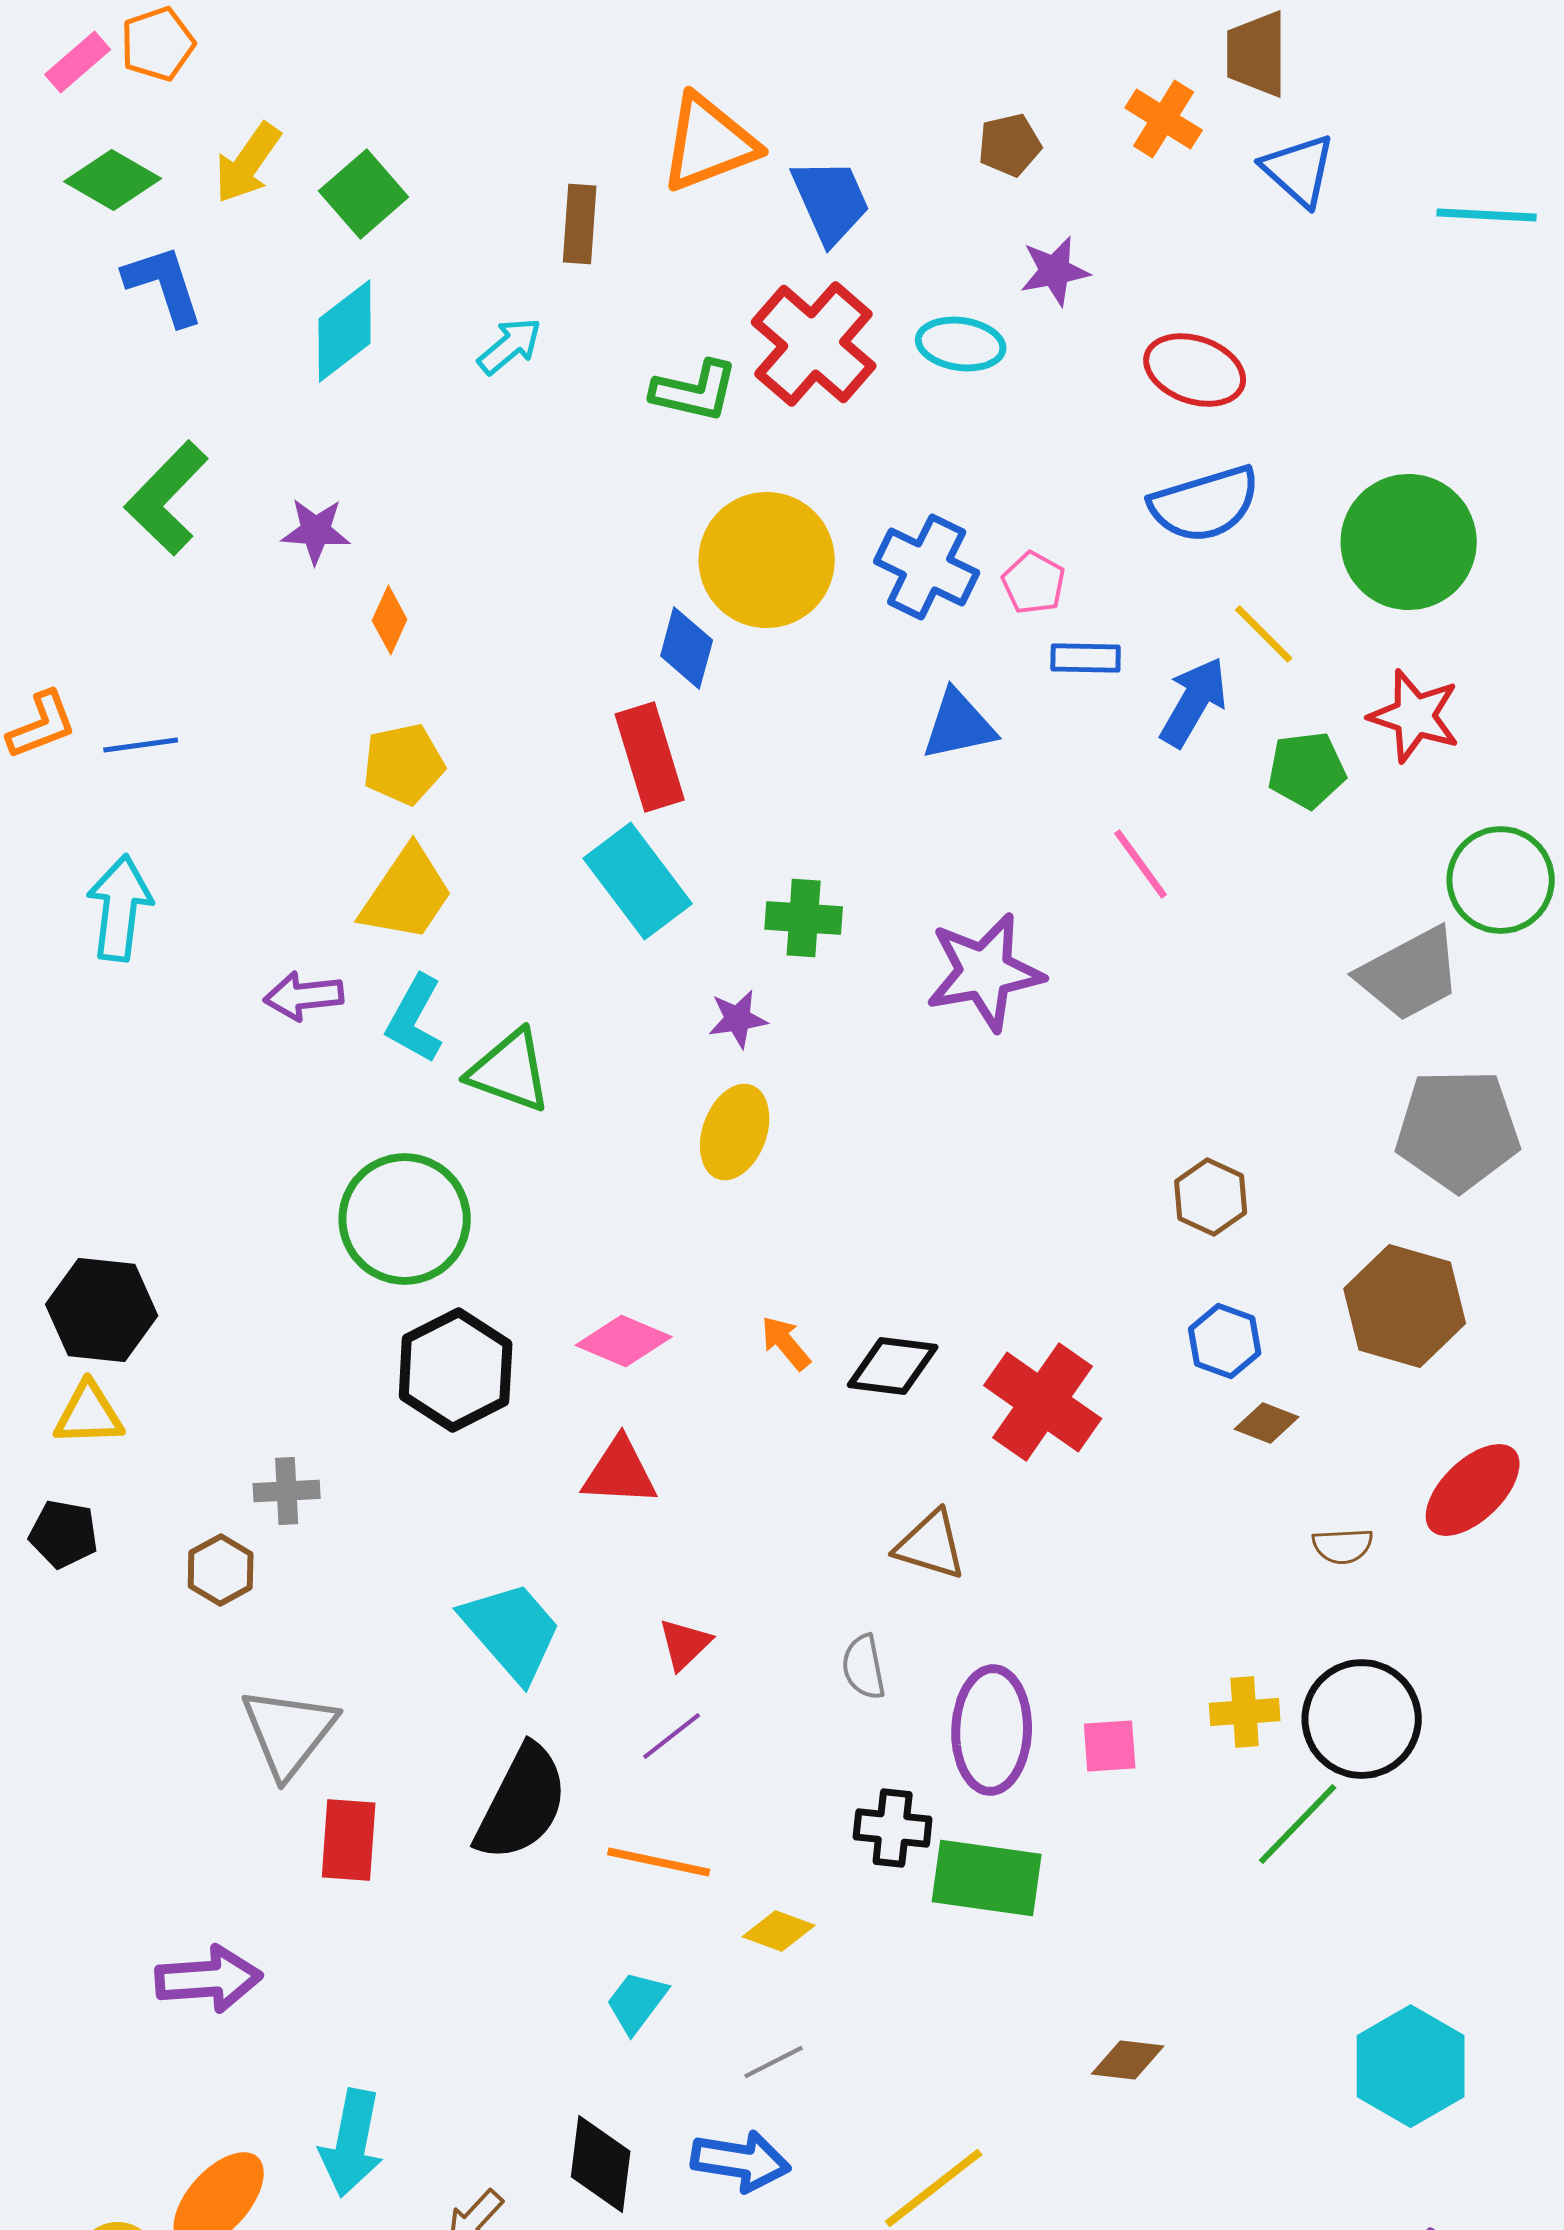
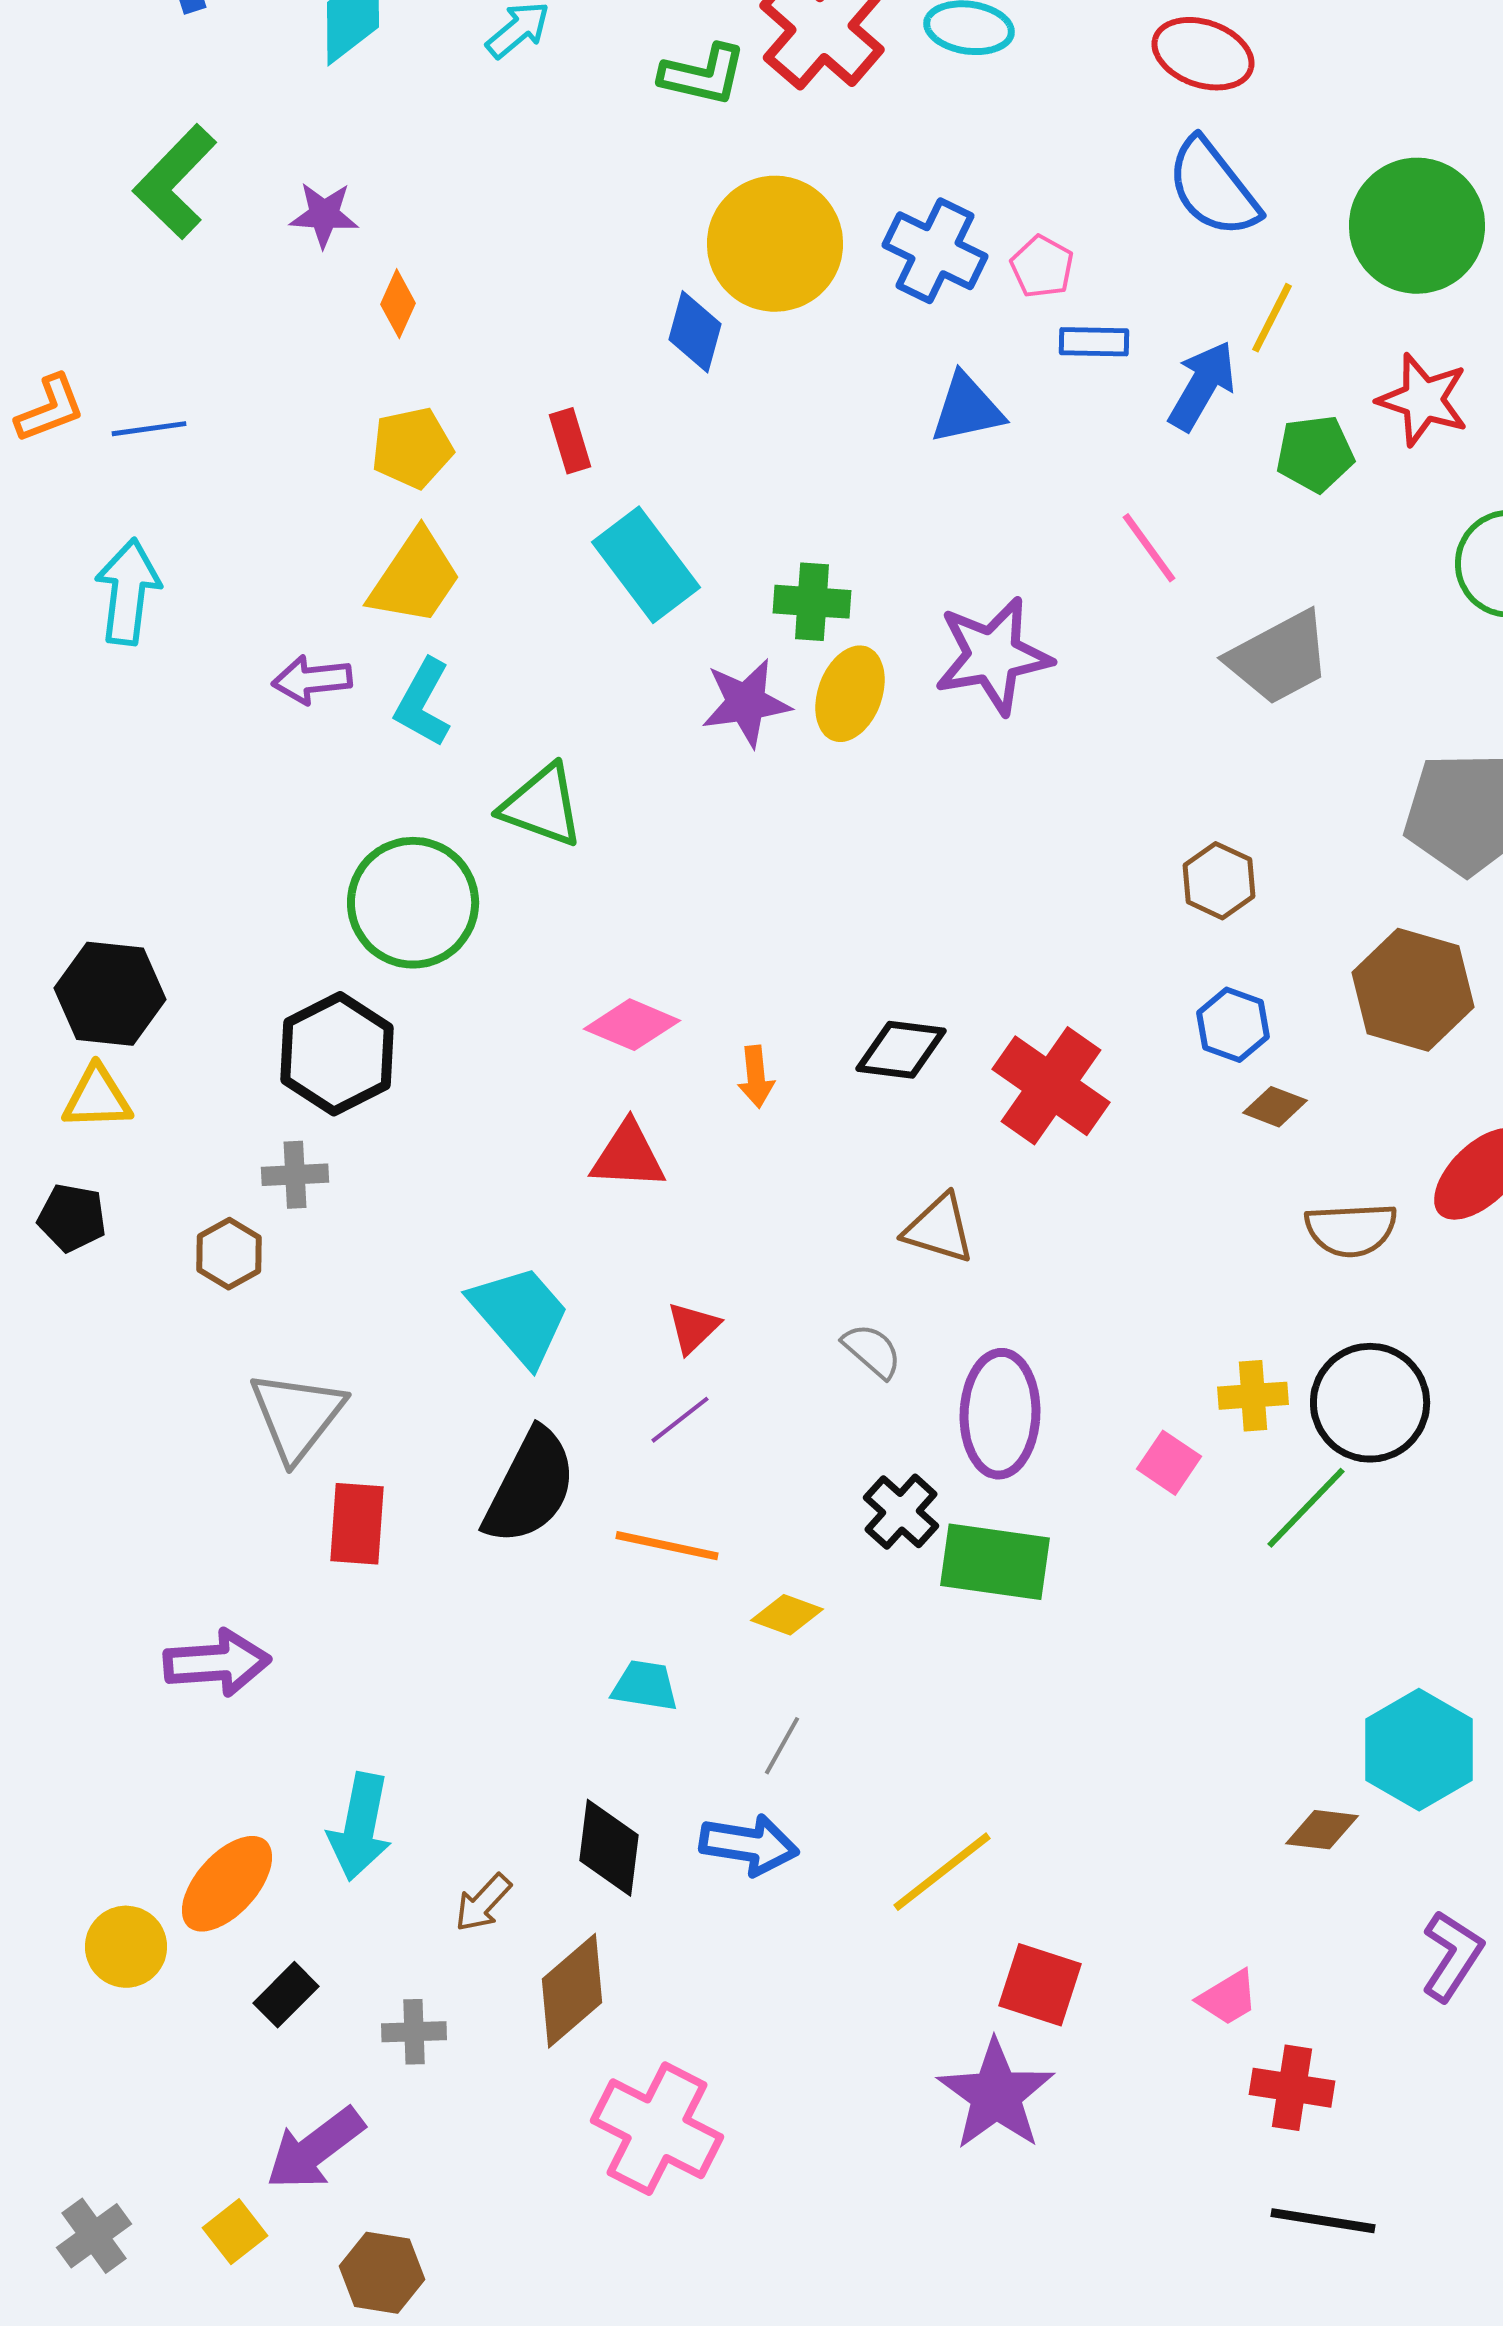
blue semicircle: (1205, 504) -> (1213, 188), turned 69
yellow line: (1264, 634) -> (1272, 318), turned 72
red rectangle: (650, 757) -> (570, 441), moved, size x0.6
gray trapezoid: (1410, 974) -> (1279, 658), moved
purple star: (738, 1019) -> (746, 703), size x1.5
green triangle: (510, 1071) -> (542, 806), moved
yellow ellipse: (735, 1132) -> (850, 694), moved
orange arrow: (786, 1343) -> (756, 1077), moved, turned -146
black hexagon: (456, 1370) -> (337, 1054), moved
brown semicircle: (1343, 1546) -> (1351, 1230), size x1.5
gray semicircle: (864, 1667) -> (872, 1351), turned 142
pink square: (1110, 1746) -> (1169, 1463), moved, turned 38
black cross: (893, 1828) -> (901, 1512), turned 36
cyan trapezoid: (637, 2002) -> (645, 1686), turned 62
brown diamond: (1128, 2060) -> (1322, 1830), moved
gray line: (774, 2062) -> (782, 1746), turned -34

